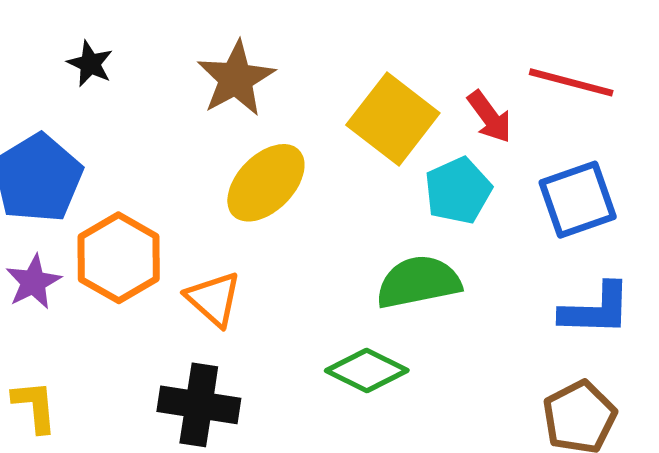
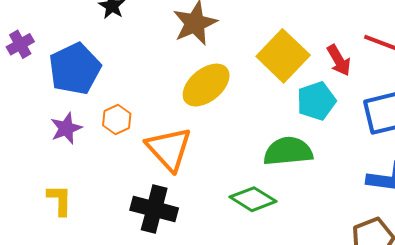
orange hexagon: (119, 258) -> (117, 119), size x0.6
orange triangle: (214, 299) -> (169, 149), size x1.4

